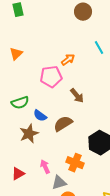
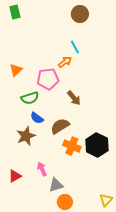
cyan line: (99, 48) -> (75, 47), moved
orange triangle: (16, 54) -> (16, 70), moved
green semicircle: (20, 103) -> (30, 98), moved
orange cross: (75, 163) -> (72, 146), moved

